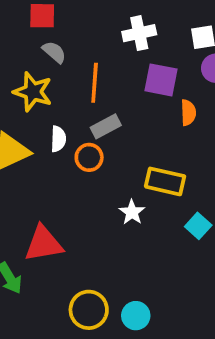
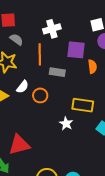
white cross: (139, 33) -> (52, 29), moved
gray rectangle: (106, 126) -> (57, 72), moved, turned 42
white semicircle: (58, 139) -> (23, 87), turned 40

